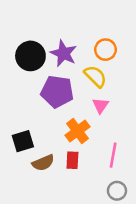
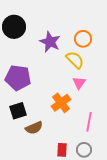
black circle: (30, 56) -> (14, 27), moved
purple pentagon: (57, 92) -> (18, 78), moved
red rectangle: (72, 160) -> (62, 150), moved
gray circle: (117, 191) -> (84, 150), moved

